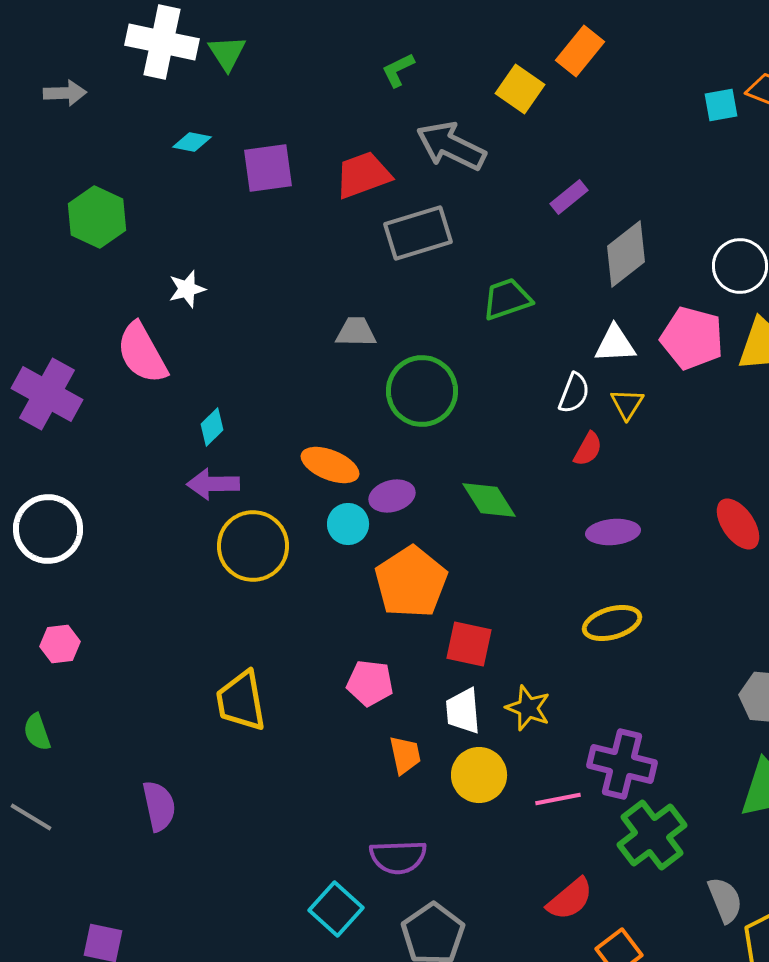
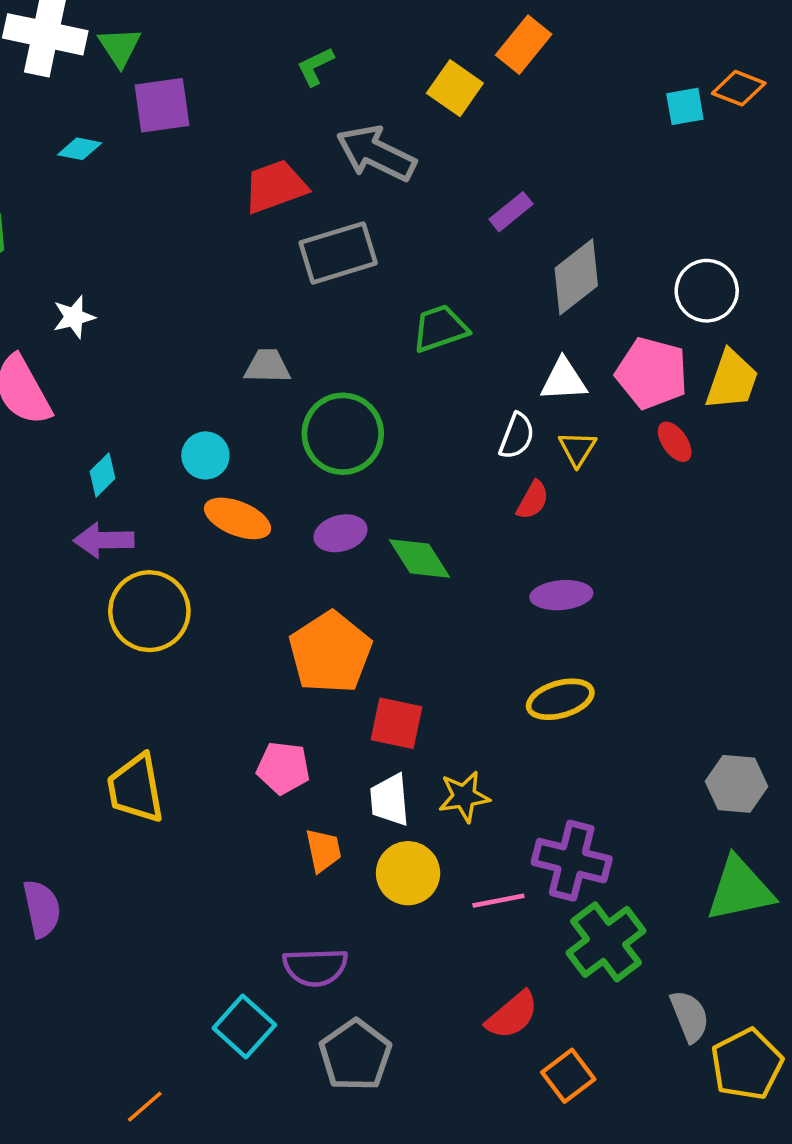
purple square: (268, 168) -> (162, 105), moved
purple ellipse: (392, 496) -> (340, 533), moved
cyan circle: (348, 524) -> (205, 455), moved
red ellipse: (738, 524) -> (675, 442), moved, size x0.7
yellow star: (528, 708) -> (464, 797), turned -30

